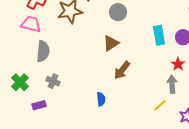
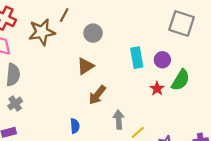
gray cross: (53, 81) -> (15, 104), moved, turned 32
gray arrow: (172, 84) -> (119, 120), moved

